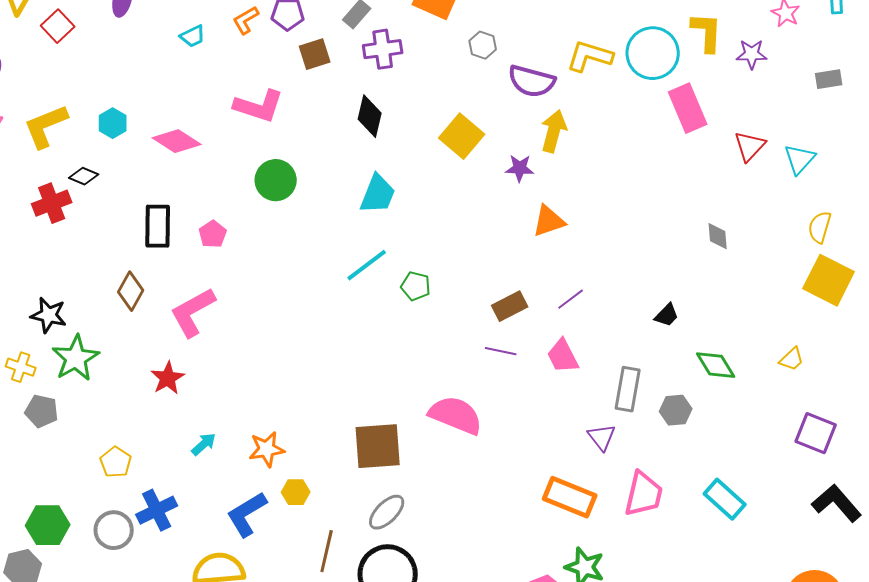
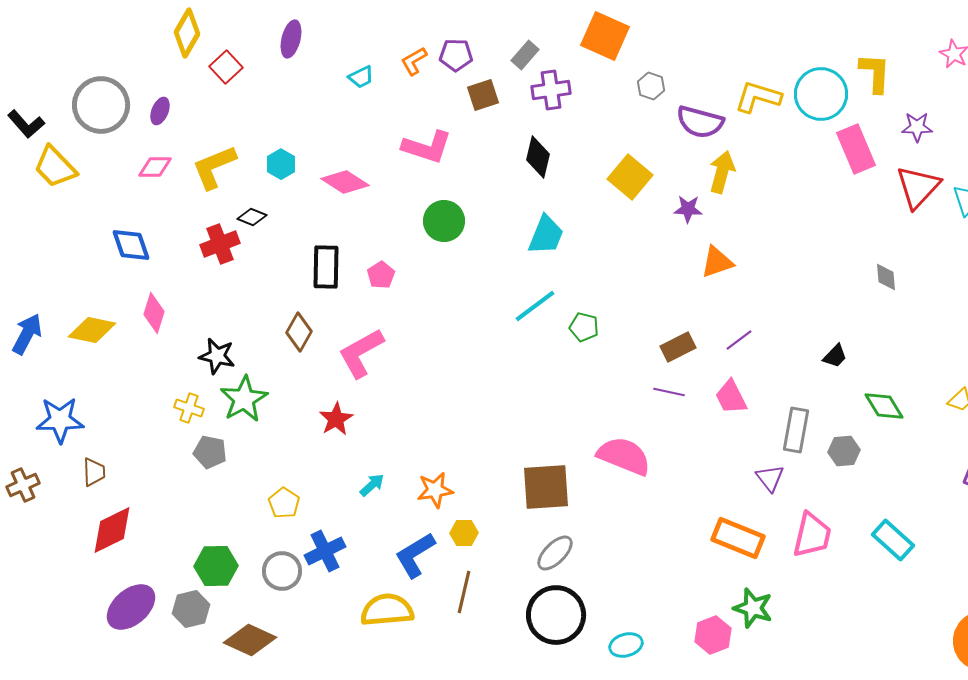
purple star: (752, 54) -> (917, 127), moved
red triangle: (750, 146) -> (918, 187), size x1.4
brown line: (327, 551) -> (464, 592), moved

